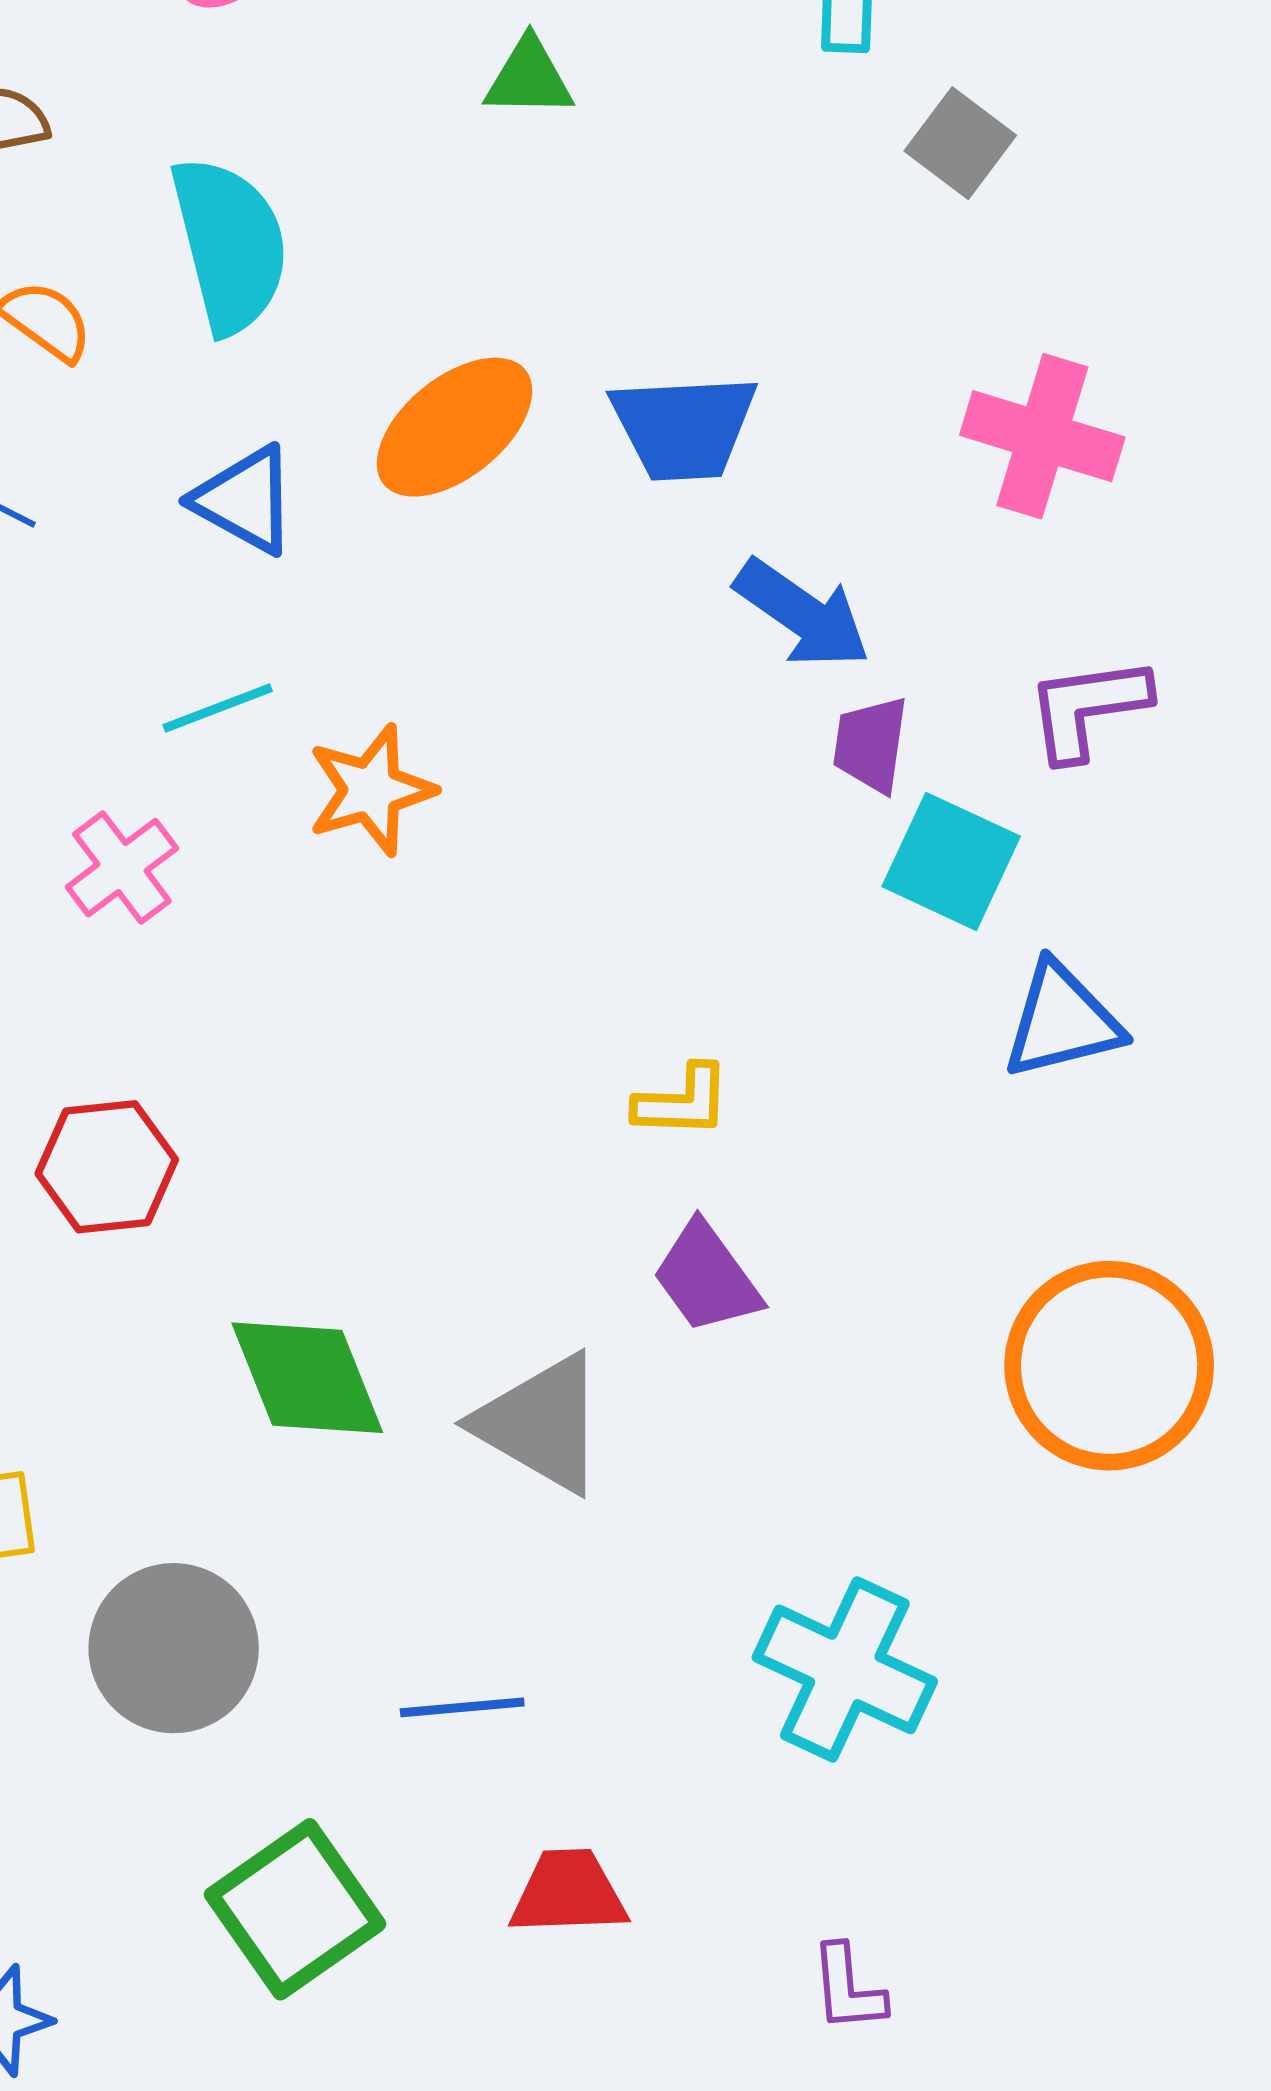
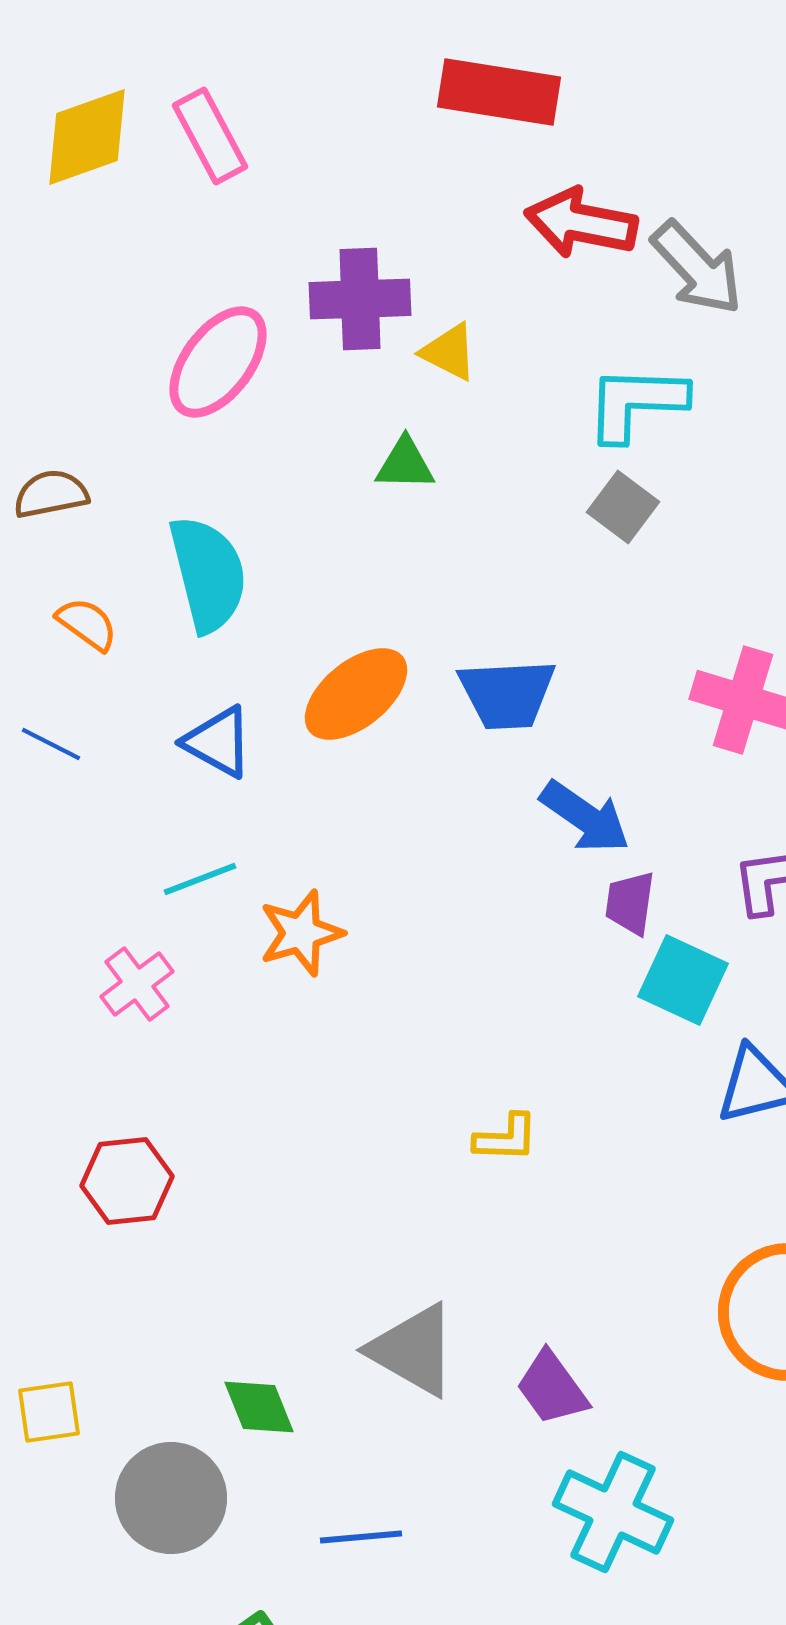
gray square: (960, 143) -> (623, 507), moved
purple trapezoid: (707, 1278) -> (552, 1388), moved
green diamond: (307, 1378) -> (259, 1407), moved, size x0.7

